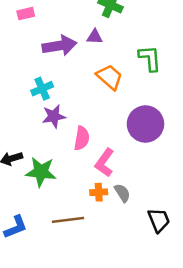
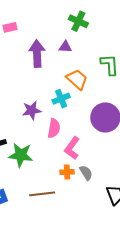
purple arrow: (60, 46) -> (37, 54), turned -84
cyan cross: (42, 89) -> (61, 99), moved

